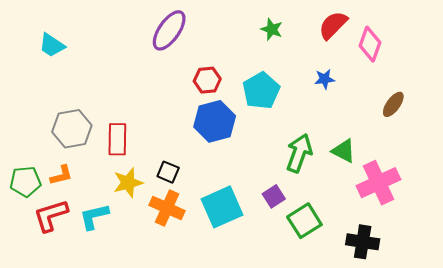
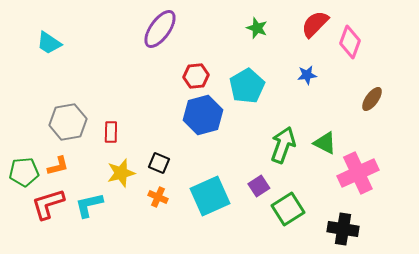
red rectangle: (117, 139) -> (111, 132), size x0.7
orange cross: (167, 208) -> (158, 197), size x0.6

